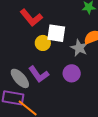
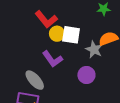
yellow circle: (43, 43) -> (57, 34), moved
purple L-shape: (39, 74) -> (52, 59), moved

